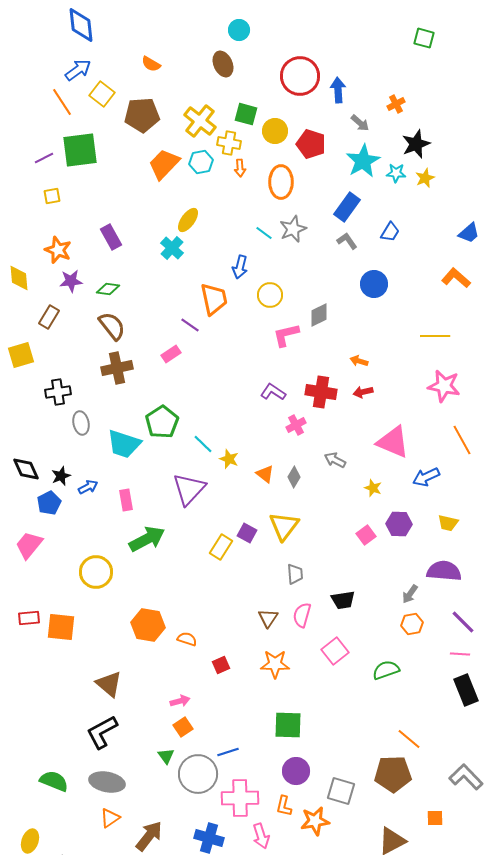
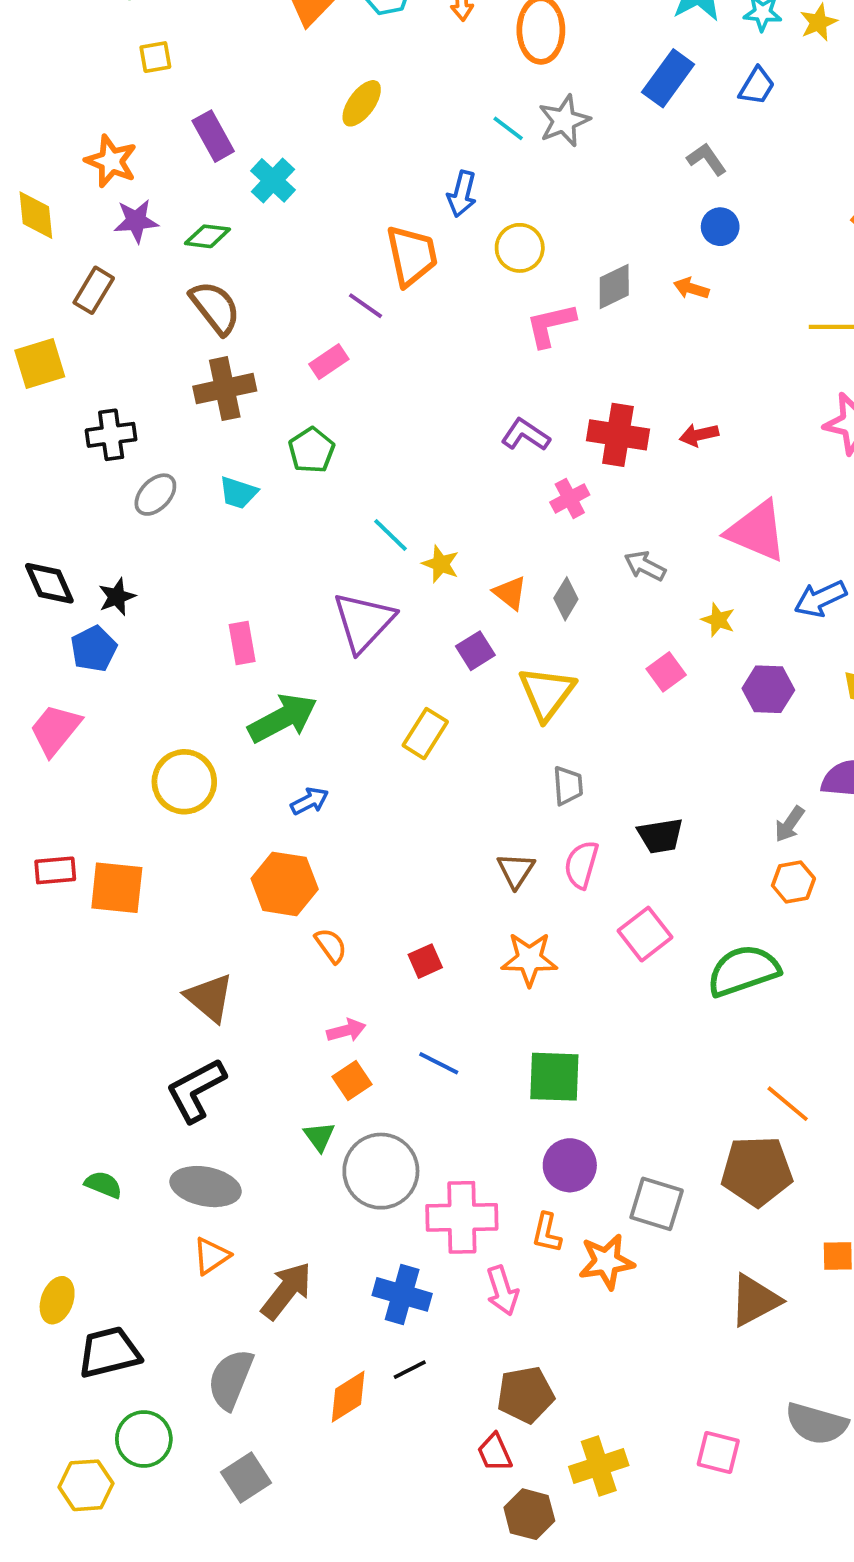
yellow square: (52, 196) -> (155, 57), moved
blue trapezoid: (390, 232) -> (757, 86), moved
gray L-shape: (347, 241) -> (707, 159), moved
cyan cross: (172, 248) -> (273, 180), moved
blue circle: (374, 284) -> (720, 227), size x0.7
orange arrow: (359, 361) -> (691, 288), moved
green pentagon: (162, 422) -> (312, 450), moved, size x0.7
gray ellipse: (81, 423) -> (155, 495), turned 55
cyan trapezoid: (124, 444) -> (238, 493), moved, size x0.6
blue arrow: (88, 487) -> (310, 801), moved
purple square: (247, 533) -> (475, 651), moved, turned 30
pink square: (366, 535) -> (666, 672), moved
orange semicircle: (187, 639) -> (331, 946), moved, turned 36
green semicircle: (386, 670) -> (743, 971), size x1.4
blue line: (228, 752) -> (439, 1063), moved, turned 45
green semicircle: (54, 781) -> (103, 1185), size x0.7

